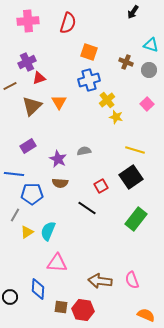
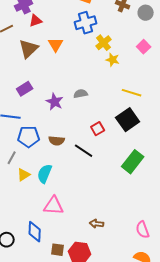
brown semicircle: (60, 183) -> (57, 141), moved
pink semicircle: (132, 280) -> (143, 230), moved
brown arrow: (100, 281) -> (97, 224), size x0.6

